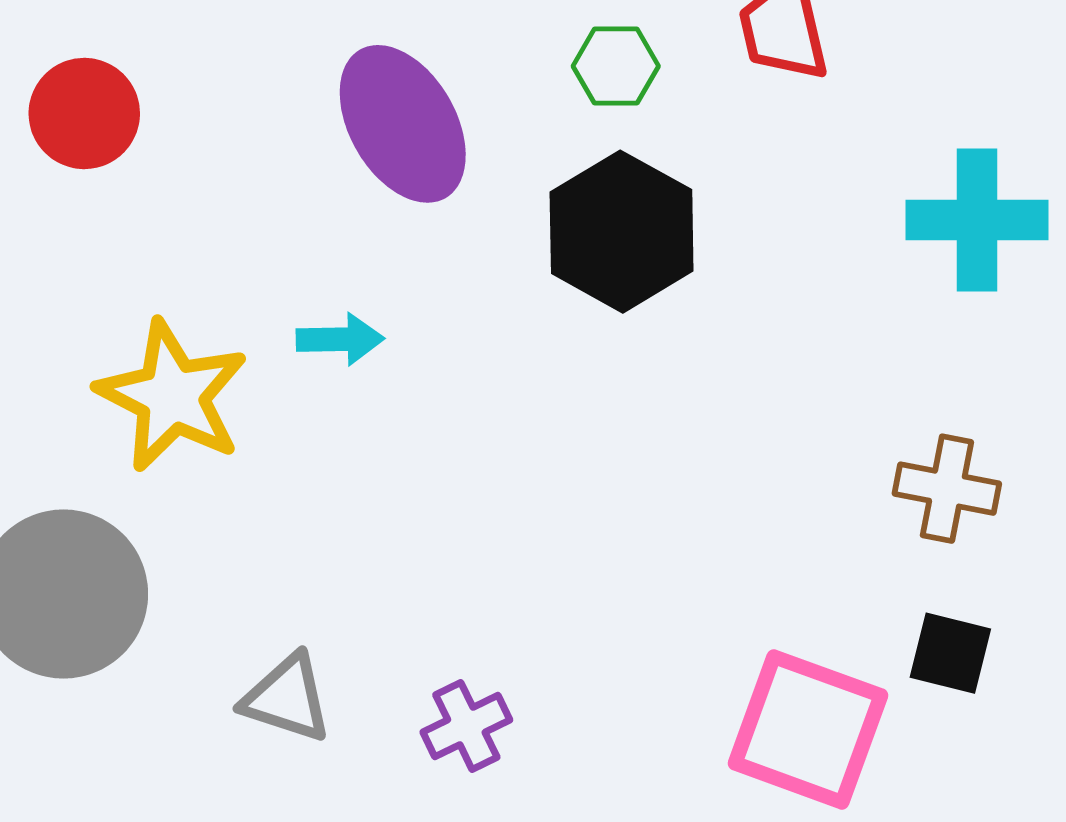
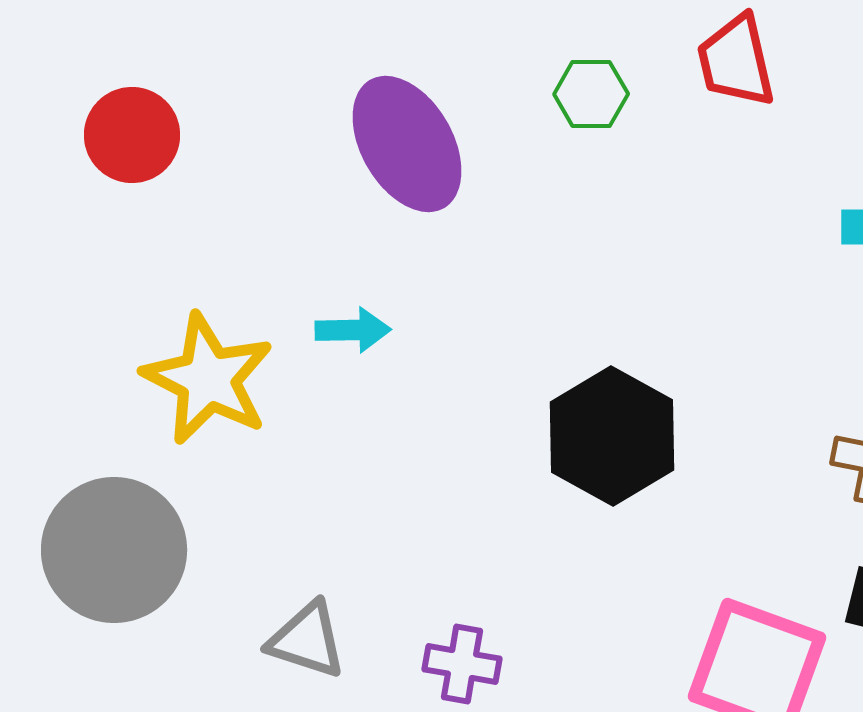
black hexagon: (622, 232) -> (612, 436), moved
purple cross: (466, 726) -> (462, 664), turned 36

